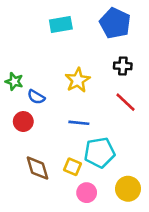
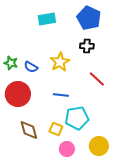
black cross: (123, 66) -> (87, 46), moved
blue semicircle: (36, 97) -> (31, 67), moved
red circle: (23, 122) -> (18, 94), size x1.6

